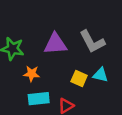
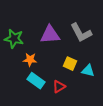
cyan triangle: (100, 75) -> (88, 71), moved
cyan rectangle: (39, 99) -> (36, 81), turned 42

